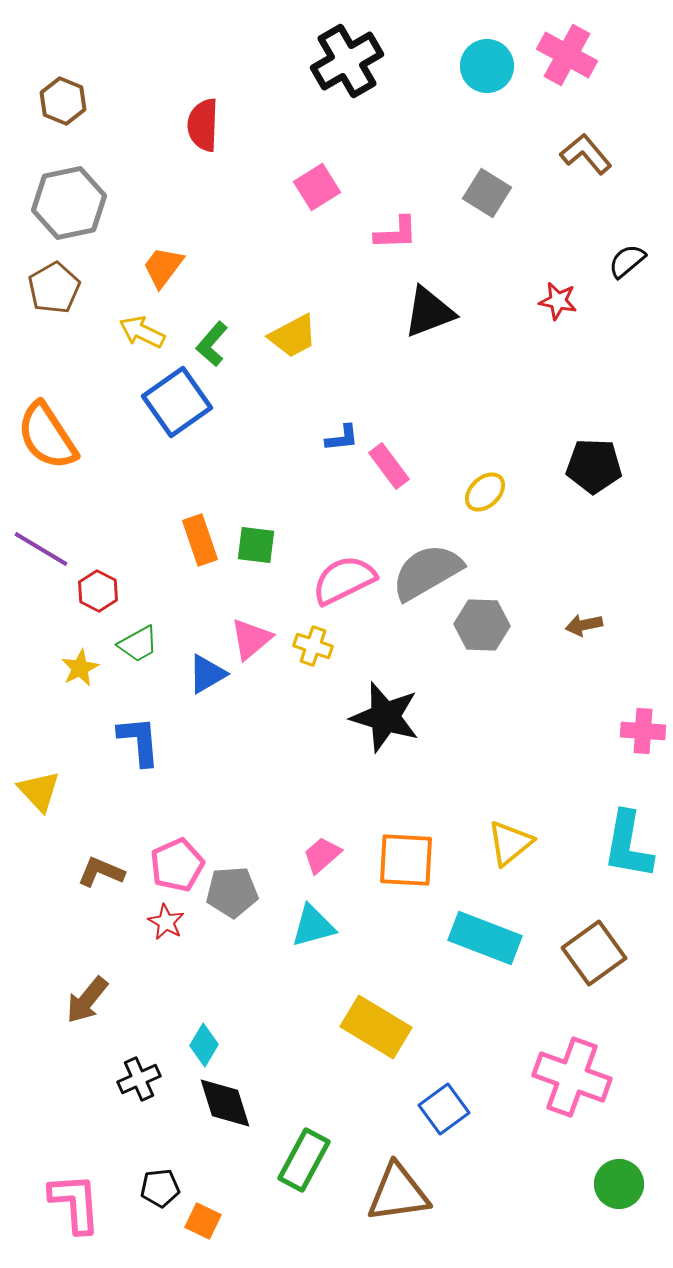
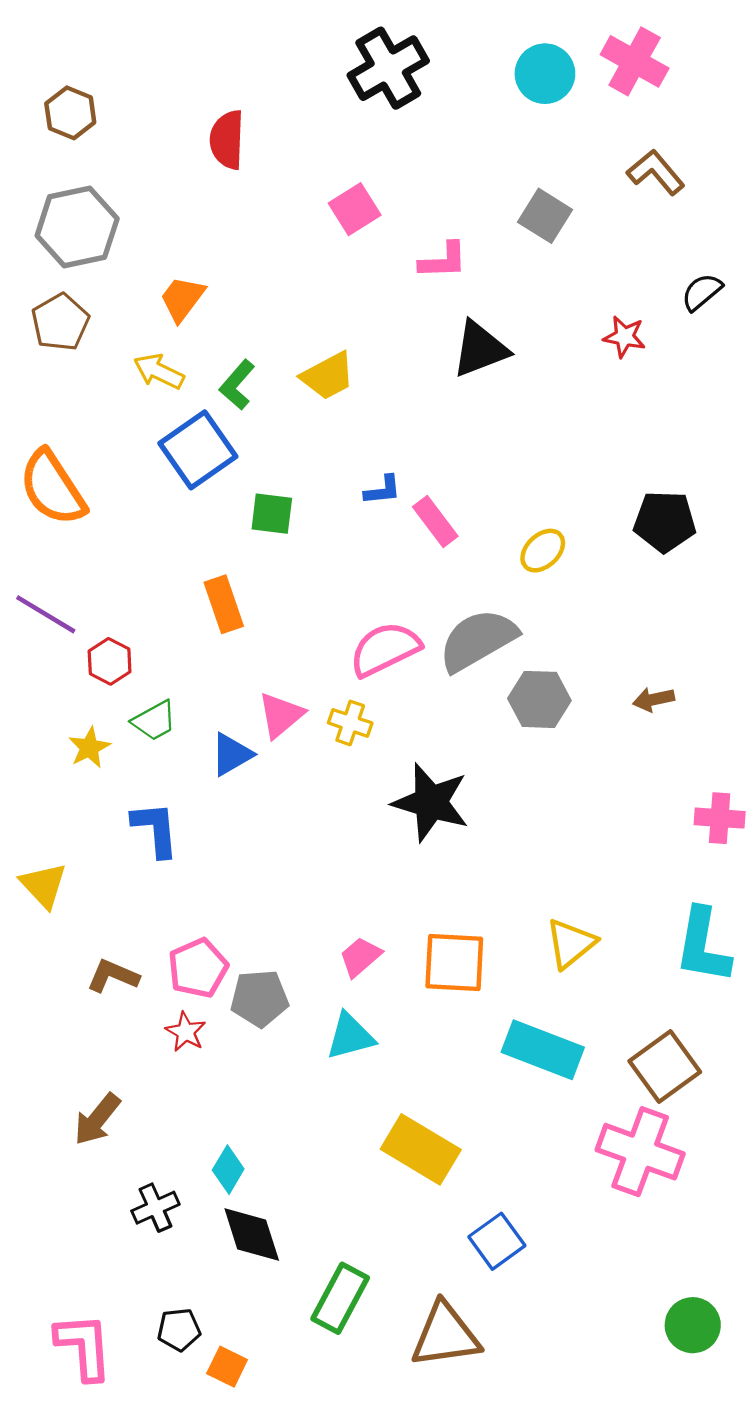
green square: (256, 545) -> (272, 514), moved
pink cross: (572, 1077) -> (640, 1152), moved

